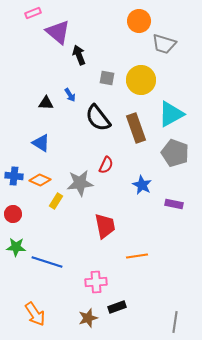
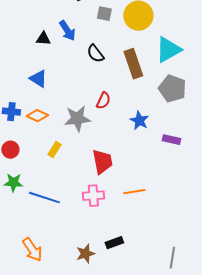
blue arrow: (70, 95) -> (67, 31), size x1.5
black semicircle: (98, 118) -> (95, 54), size x0.7
yellow rectangle: (56, 201) -> (54, 150), moved
pink cross: (96, 282) -> (93, 196), moved

